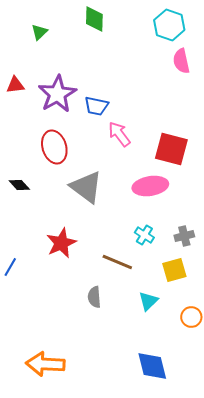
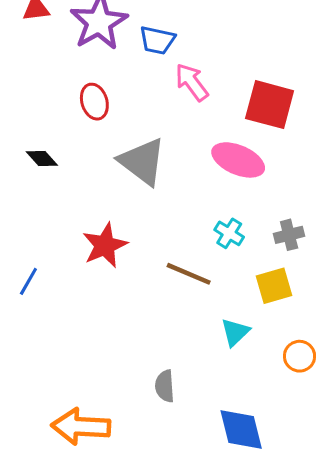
red ellipse: (54, 147) -> (94, 102), size x0.7
pink ellipse: (150, 186) -> (238, 160), turned 32
gray semicircle: (94, 297) -> (165, 386), moved

